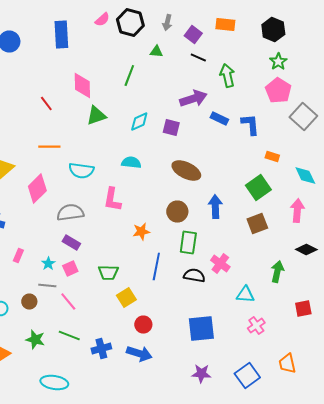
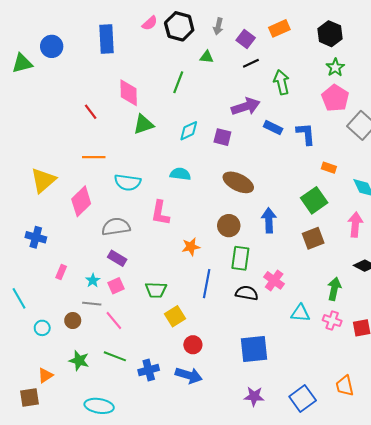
orange rectangle: (225, 24) -> (279, 28), turned -30
black line: (198, 58) -> (251, 63), turned -49
pink cross: (256, 326) -> (332, 321), moved, turned -36

